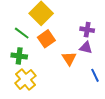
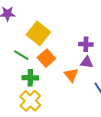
green cross: (19, 56) -> (30, 78), moved

